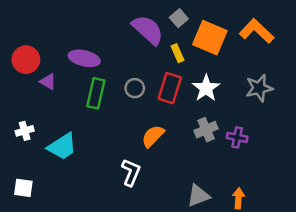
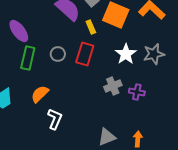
purple ellipse: (84, 58) -> (19, 31), turned 40
white star: (206, 88) -> (126, 54), moved
orange semicircle: (153, 136) -> (40, 94), moved

